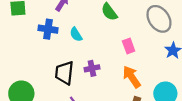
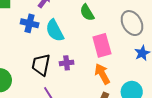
cyan semicircle: (76, 34) -> (55, 31), size x1.6
pink rectangle: (129, 46) -> (102, 45), size x1.6

